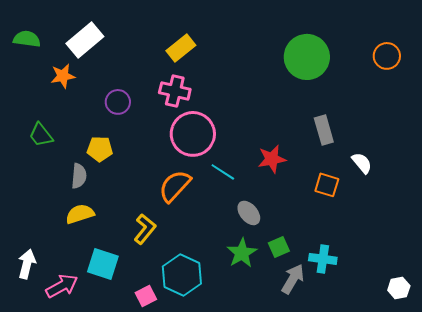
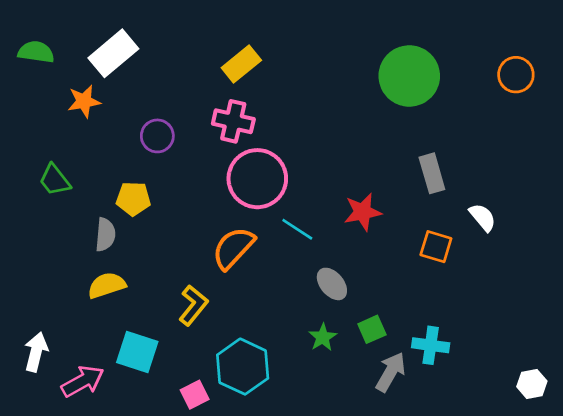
green star: (242, 253) -> (323, 337), size x0.7

